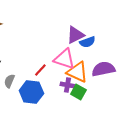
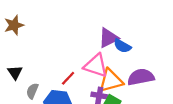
blue semicircle: (87, 42) -> (122, 46), turned 49
orange triangle: (77, 72) -> (111, 81), turned -40

